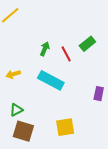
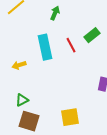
green arrow: (45, 49) -> (55, 13), moved
cyan rectangle: (51, 80) -> (45, 47), moved, turned 50

